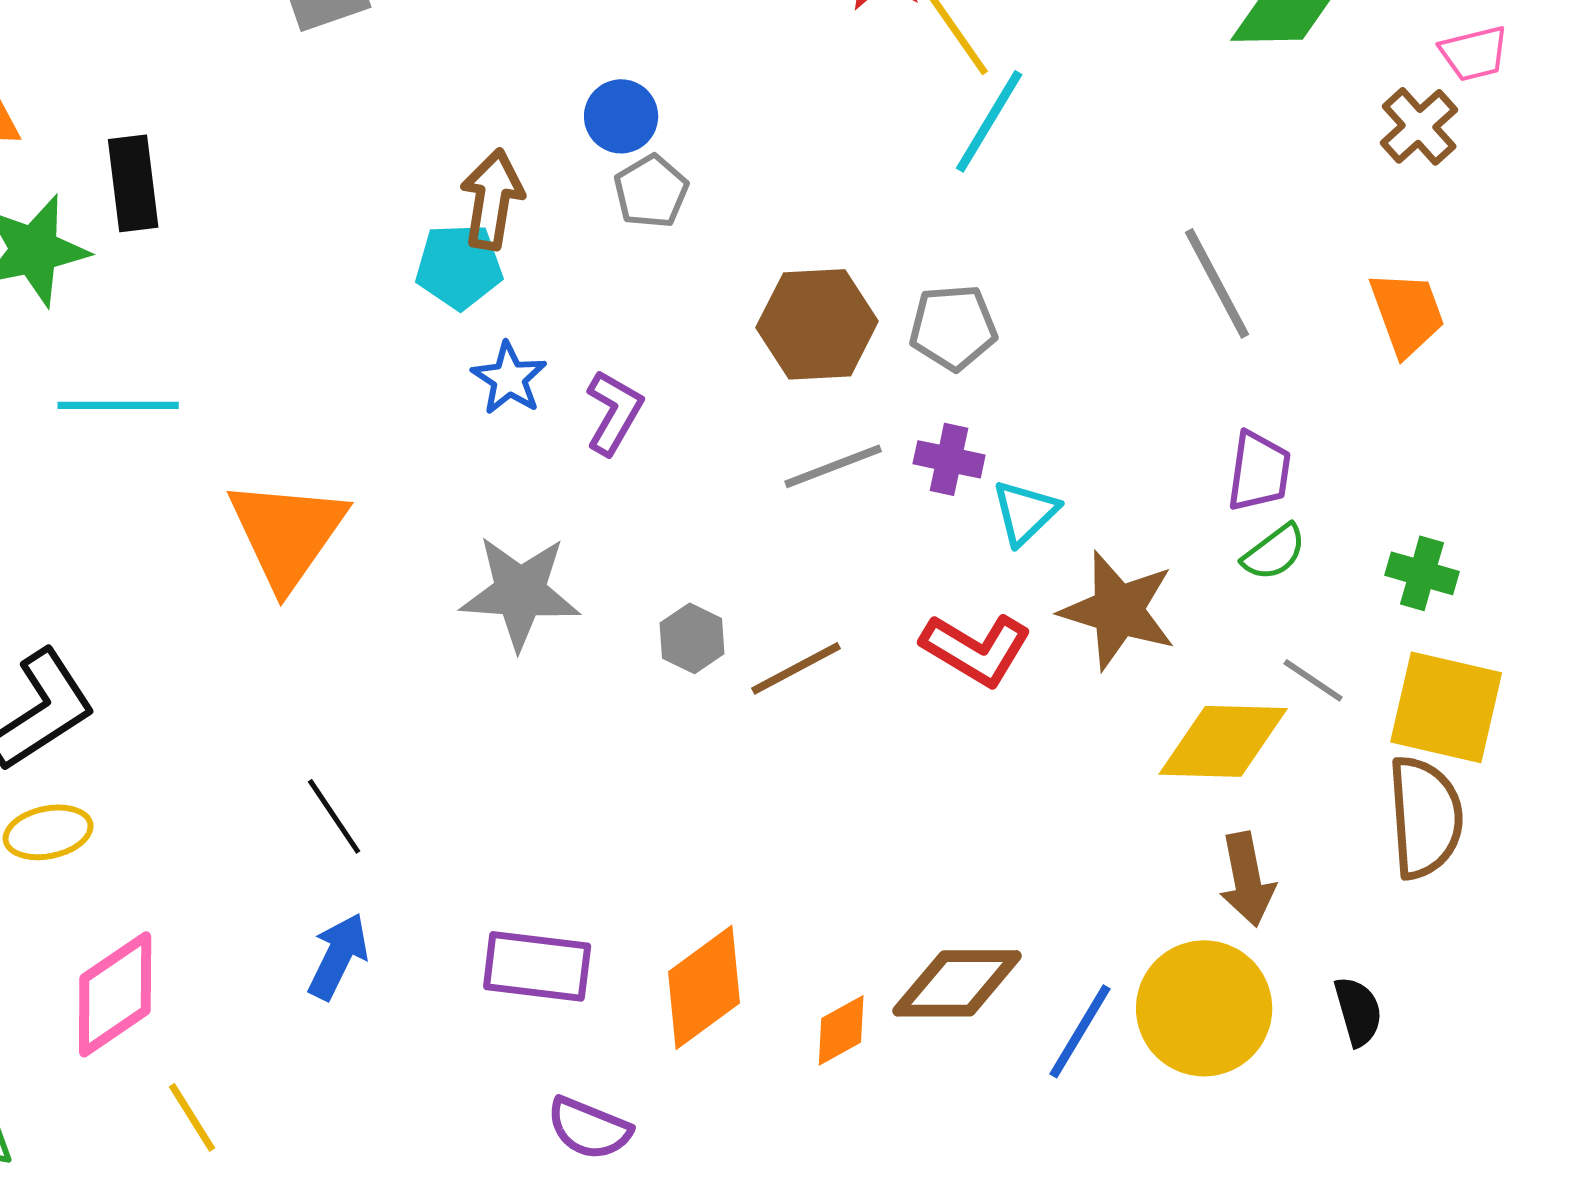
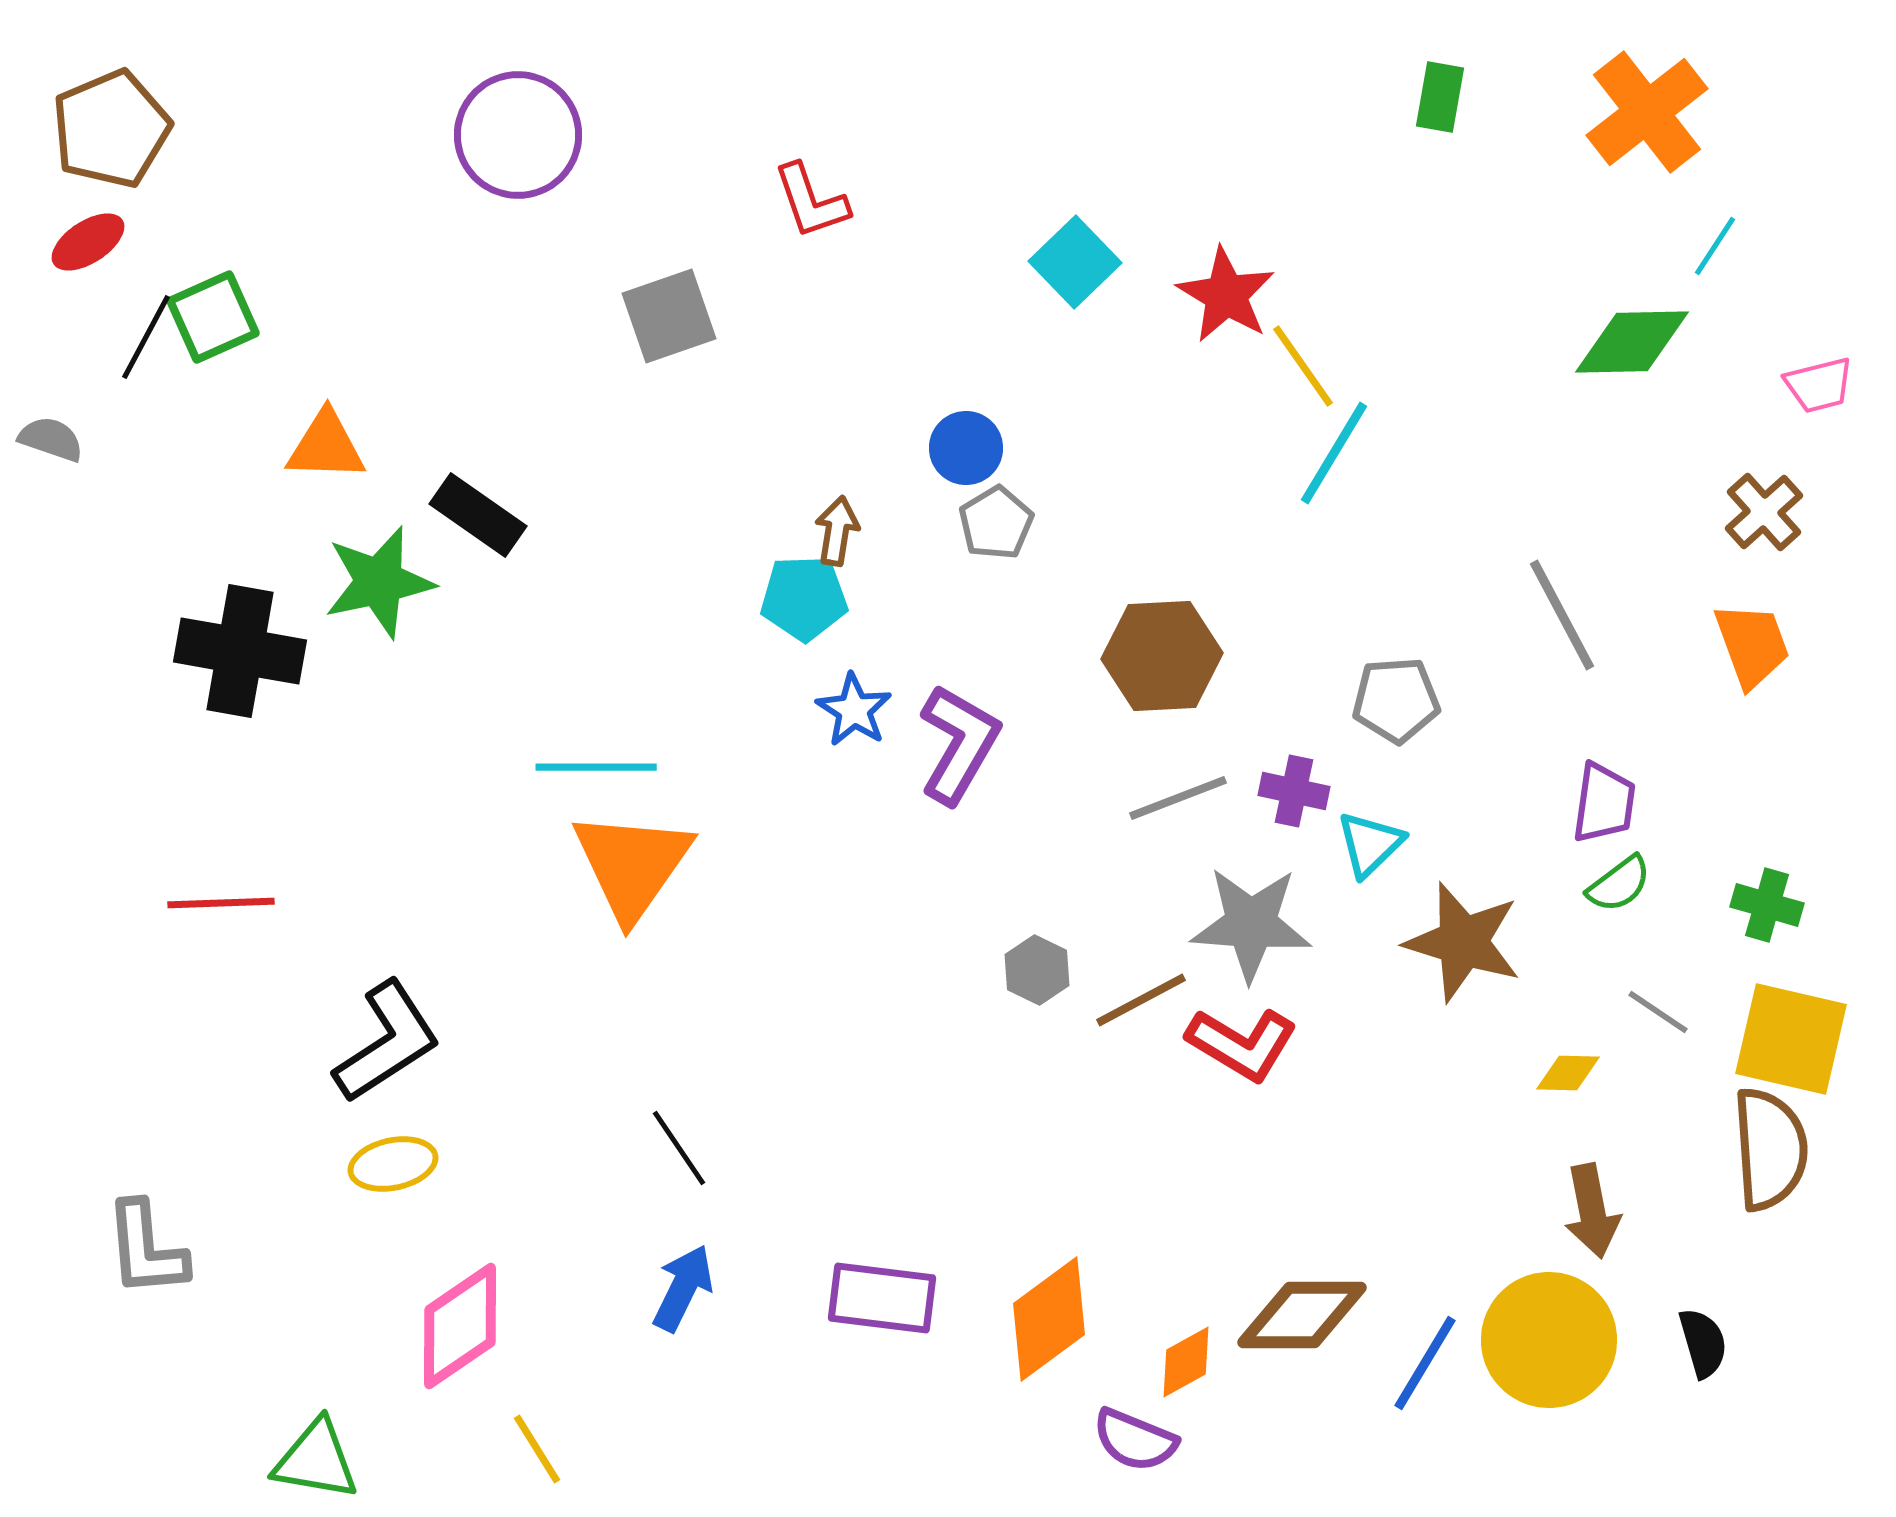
brown cross: (1419, 126) -> (1764, 512), moved
black rectangle: (133, 183) -> (478, 515), turned -48
brown arrow: (492, 199) -> (837, 531), size x0.7
gray pentagon: (953, 327) -> (1396, 700), moved
cyan line: (118, 405) -> (596, 767), moved
purple L-shape: (614, 412) -> (959, 744), size x1.4
gray star: (520, 592) -> (1251, 924), moved
red L-shape: (976, 649) -> (1242, 1044), moved
yellow diamond: (1223, 741) -> (1568, 1073), size x0.5
purple semicircle: (589, 1128) -> (1135, 1440), moved

